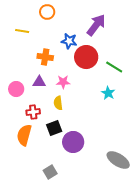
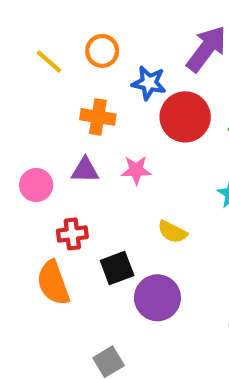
orange circle: (47, 12) -> (102, 51), moved
yellow line: (22, 31) -> (49, 62), turned 32
yellow semicircle: (58, 103) -> (172, 232), moved, turned -56
orange semicircle: (24, 135) -> (53, 283), turned -35

